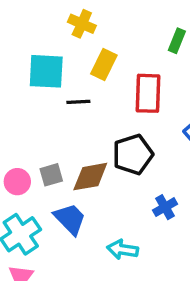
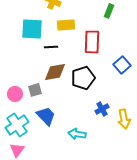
yellow rectangle: (104, 65) -> (66, 25), turned 60
brown diamond: (90, 177) -> (55, 72), moved

